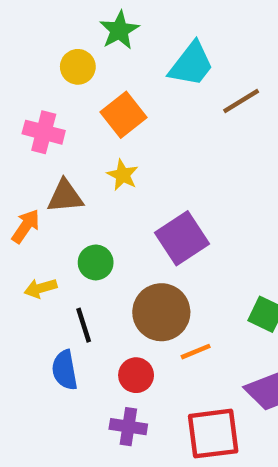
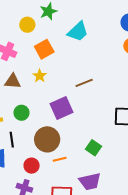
brown line: (241, 101) -> (84, 83), moved

